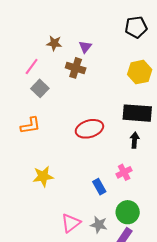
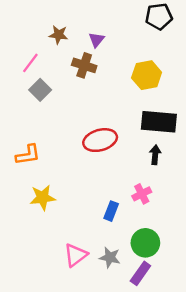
yellow hexagon: (140, 72) -> (147, 75), moved
orange L-shape: (30, 126) -> (28, 155), moved
blue rectangle: (99, 187) -> (111, 211), turned 49

